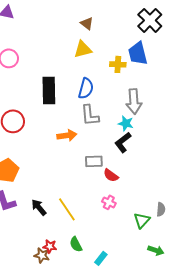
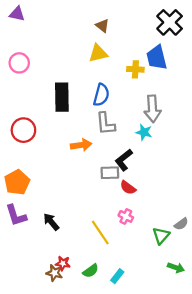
black L-shape: (123, 142) -> (124, 160), moved
yellow line: (67, 209) -> (100, 232), moved
gray semicircle: (161, 209) -> (181, 224), turned 48
green semicircle: (76, 244) -> (91, 271), moved, turned -98

